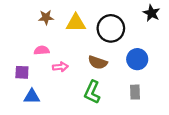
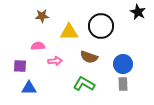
yellow triangle: (76, 23) -> (69, 32), moved
blue circle: (137, 59) -> (123, 64), moved
green L-shape: (92, 92) -> (84, 84), turned 95

